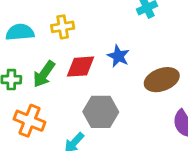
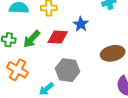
blue star: (118, 56) -> (81, 24), moved

